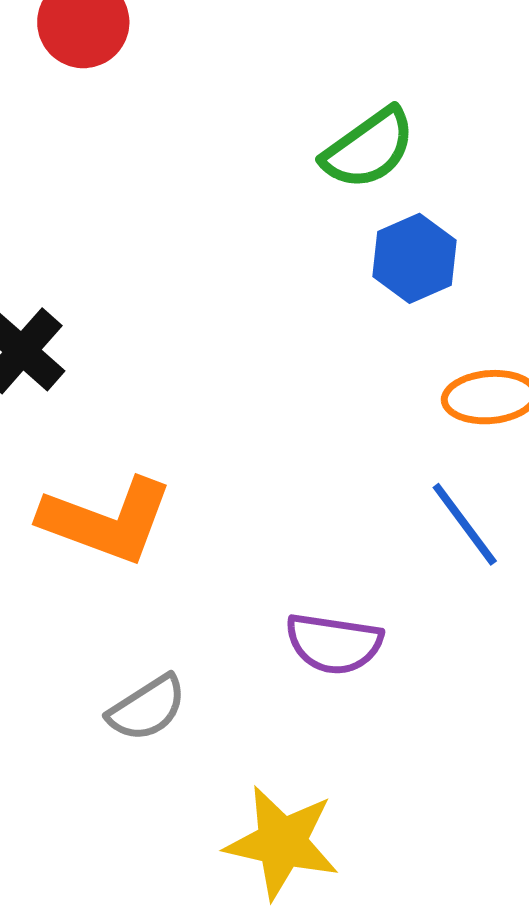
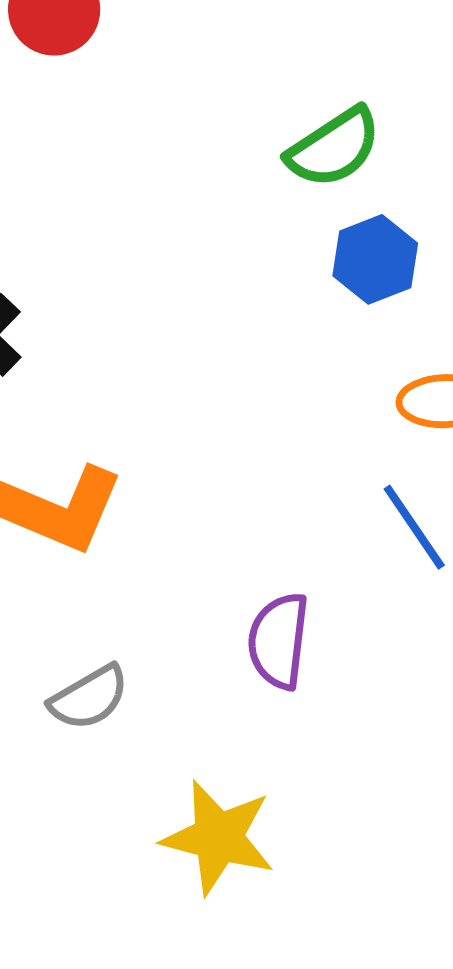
purple semicircle: (334, 643) -> (278, 641), turned 86

